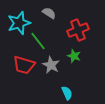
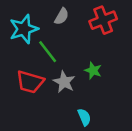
gray semicircle: (49, 13) -> (62, 16), turned 88
red cross: (78, 30) -> (103, 20), moved

